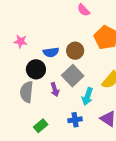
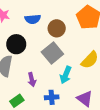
blue semicircle: (51, 52) -> (33, 19), moved
purple arrow: (55, 90) -> (32, 80), moved

